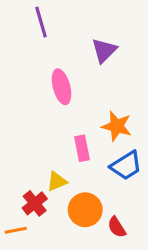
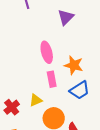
pink ellipse: (62, 87) -> (47, 52), moved
red cross: (35, 203) -> (12, 107), moved

